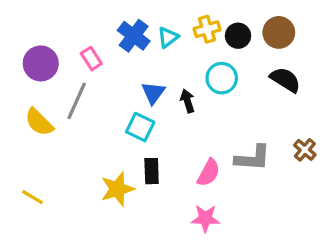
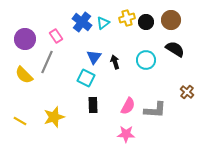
cyan circle: (222, 78) -> (146, 60), moved
gray L-shape: (253, 158) -> (155, 110), moved
yellow star: (117, 189) -> (54, 117), moved

